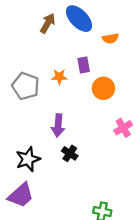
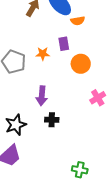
orange semicircle: (110, 38) -> (78, 21), moved
black cross: (70, 153) -> (52, 120), turned -32

